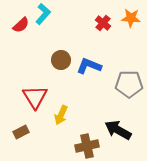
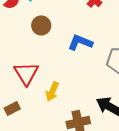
brown circle: (61, 60) -> (41, 25), moved

